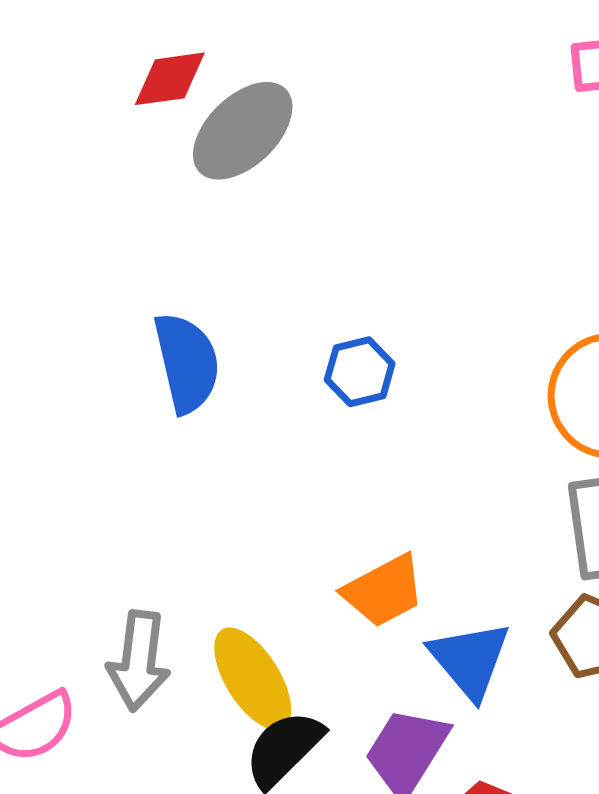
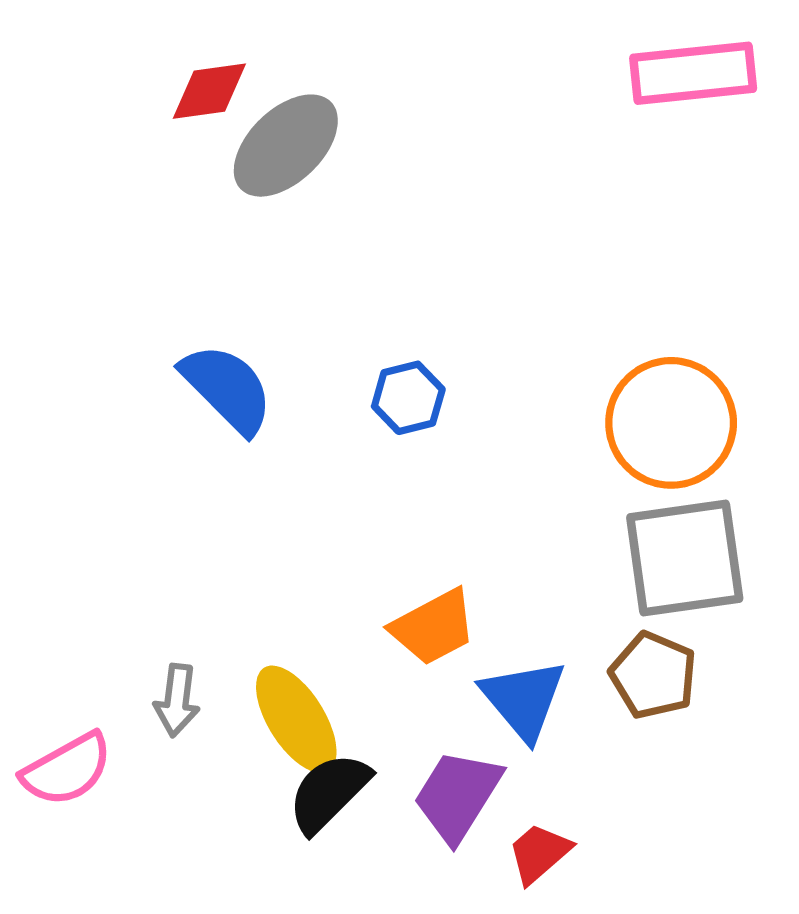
blue semicircle: (187, 363) -> (227, 388), turned -32
gray arrow: (139, 661) -> (177, 700), size x0.7

